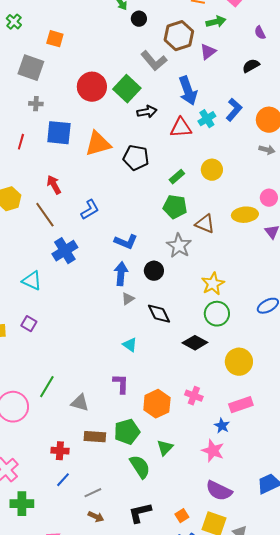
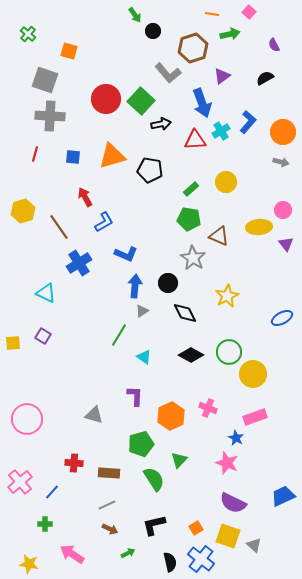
purple triangle: (208, 52) -> (222, 76), moved
gray cross: (36, 104) -> (50, 116), size x2.0
blue square: (59, 133) -> (73, 157), moved, size x0.6
red arrow: (54, 185) -> (85, 197), moved
blue L-shape: (126, 242) -> (126, 254), moved
black diamond: (159, 314) -> (185, 313), moved
green circle: (217, 314) -> (229, 352), moved
black diamond: (195, 343) -> (191, 355), moved
green line: (47, 387) -> (119, 335), moved
brown rectangle: (95, 437) -> (109, 473), moved
blue line: (63, 480) -> (52, 492), moved
green cross: (22, 504) -> (45, 524), moved, size x0.6

